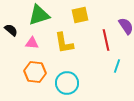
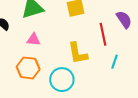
pink triangle: (32, 43) -> (33, 40), moved
yellow L-shape: (64, 43) -> (78, 53), moved

